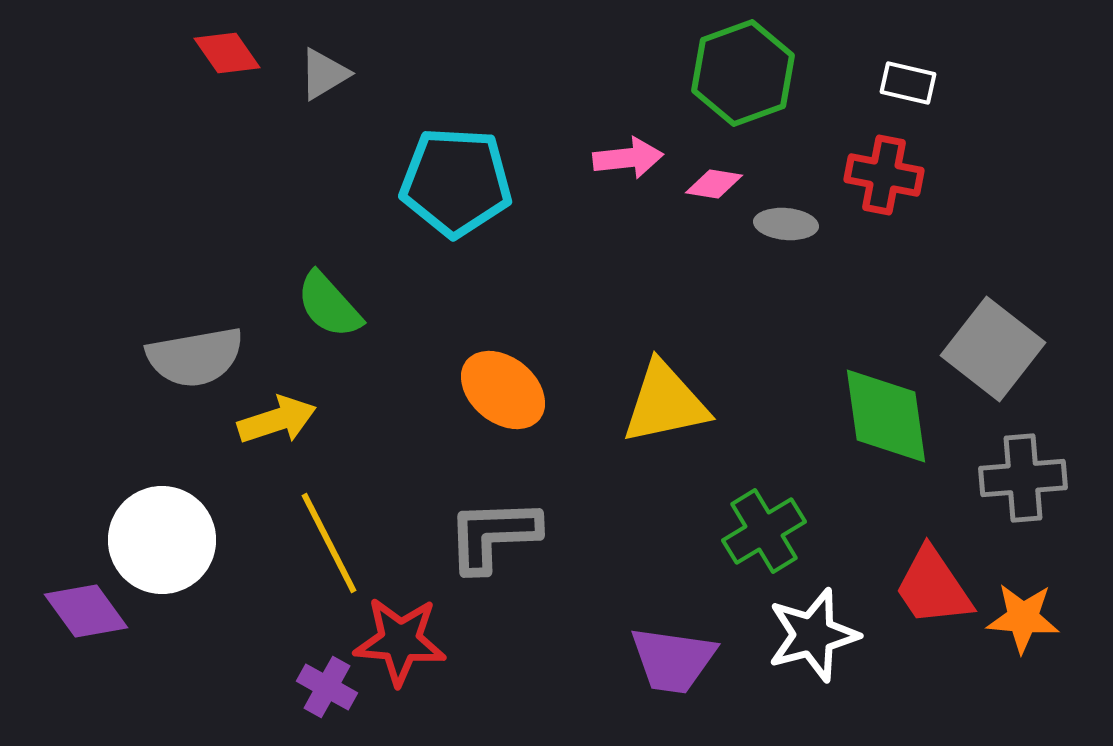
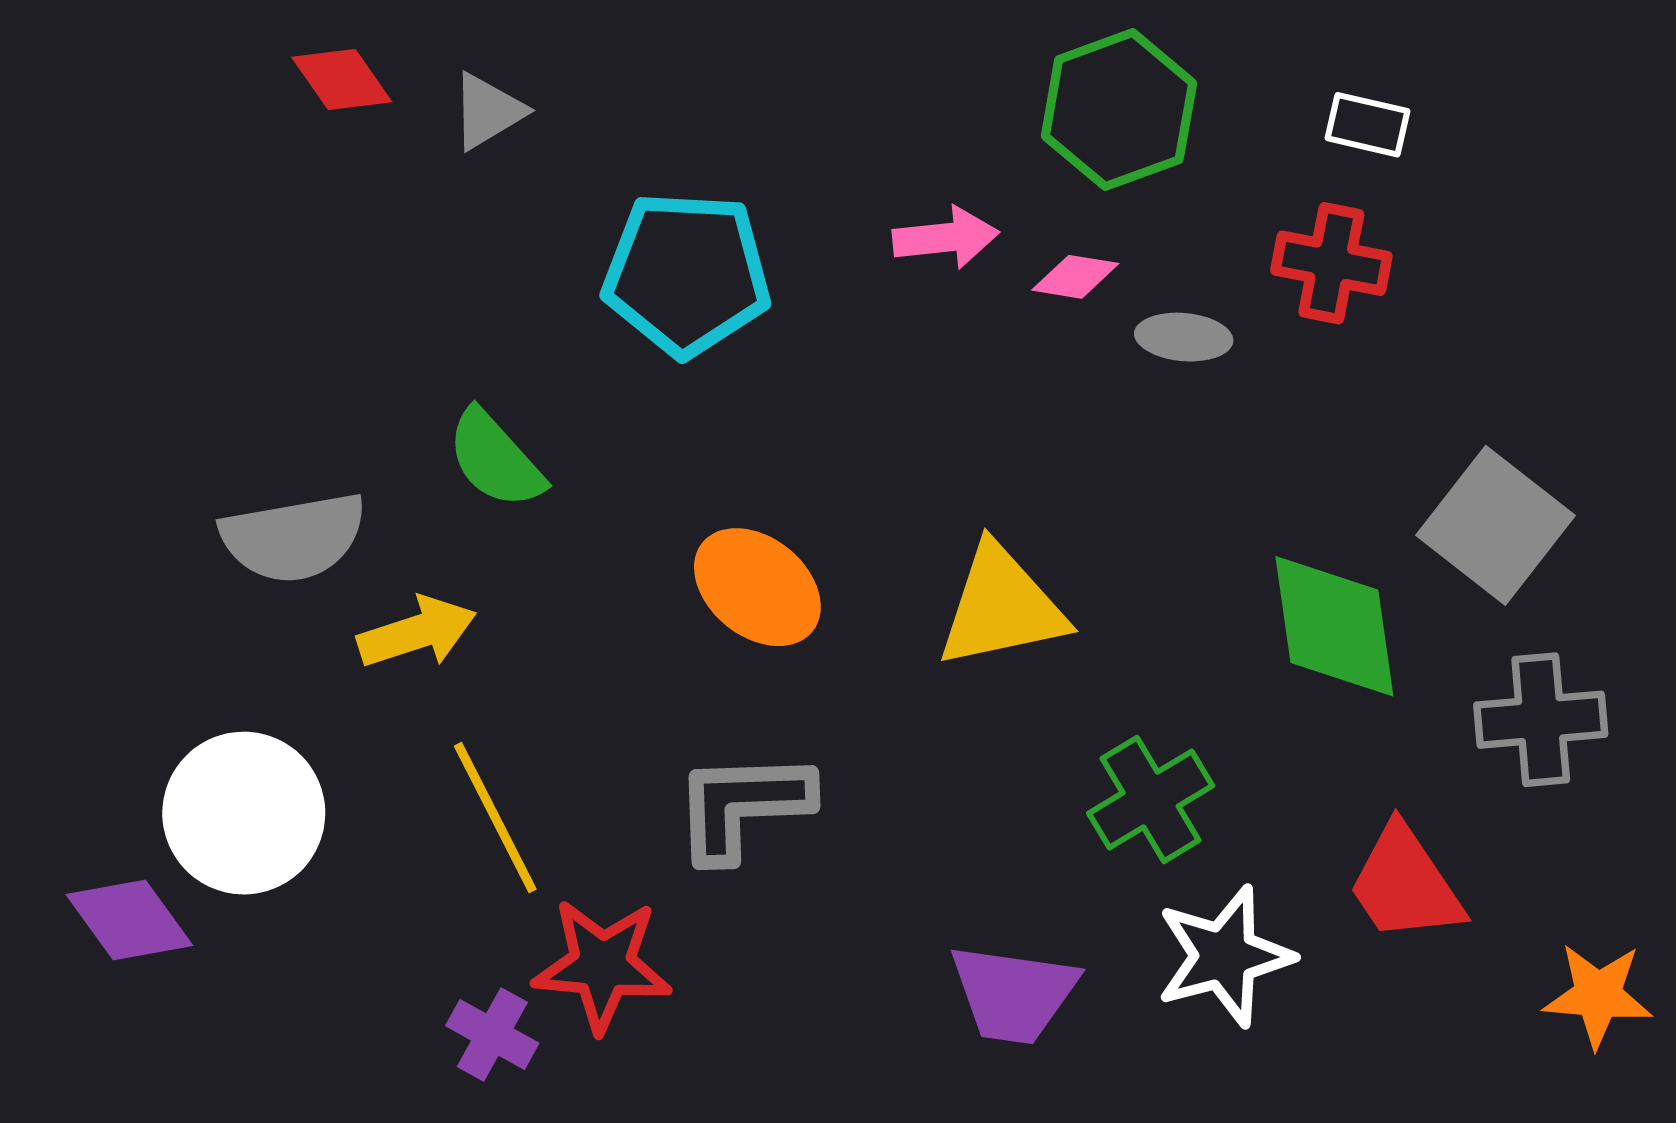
orange star: (1023, 618) -> (1598, 995), moved

